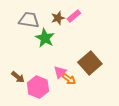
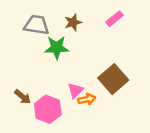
pink rectangle: (74, 16) -> (115, 19), moved
green star: (45, 38) -> (57, 48), turned -30
orange arrow: (69, 79) -> (87, 99), turned -48

